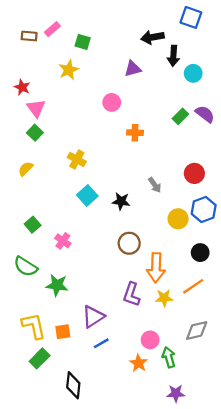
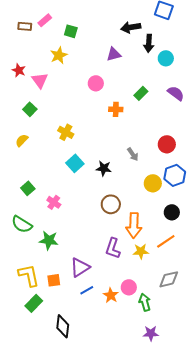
pink triangle: (36, 108) -> (40, 80), moved
green rectangle: (180, 116) -> (141, 93), moved
orange star: (138, 363) -> (111, 295), moved

